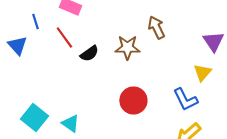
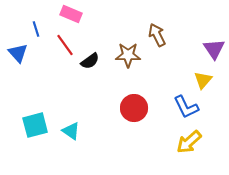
cyan square: (34, 117) -> (35, 125), turned 36

